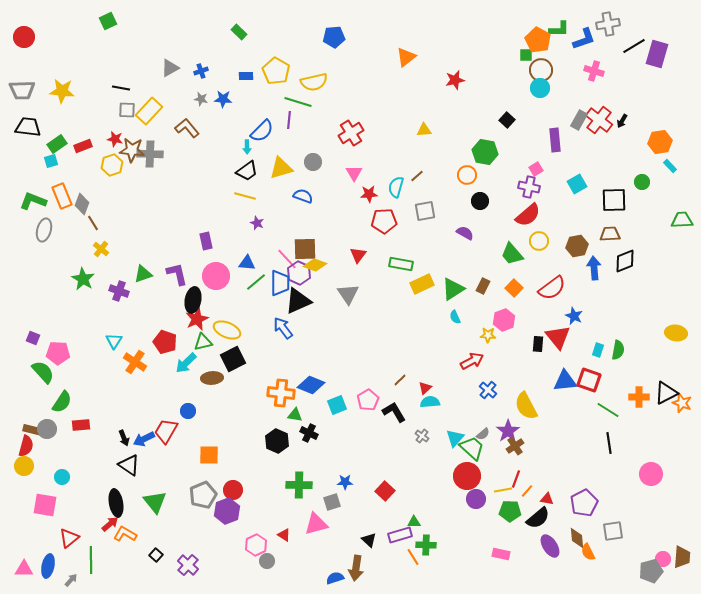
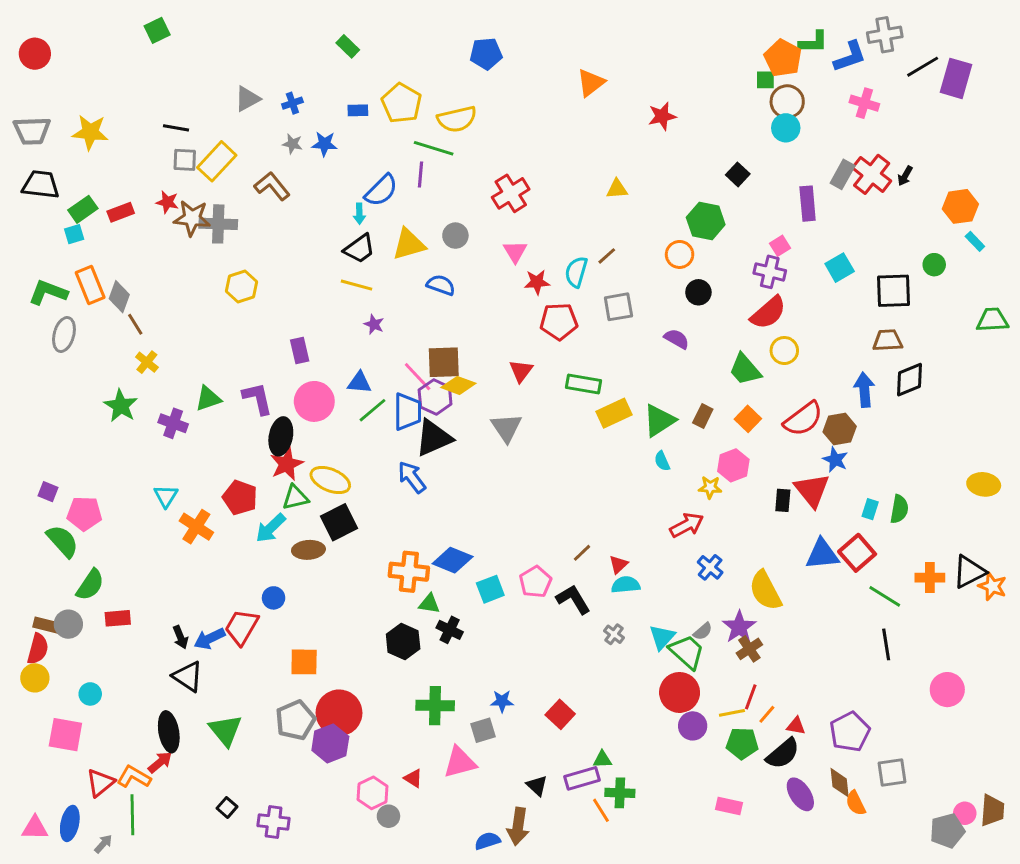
yellow hexagon: (112, 165) -> (242, 286), moved
brown hexagon: (577, 246) -> (840, 429), moved
red square: (589, 380) -> (857, 553), turned 30
red circle: (233, 490) -> (339, 713), size x1.6
orange L-shape: (125, 534) -> (134, 777), moved
purple cross: (188, 565) -> (274, 822), turned -35

